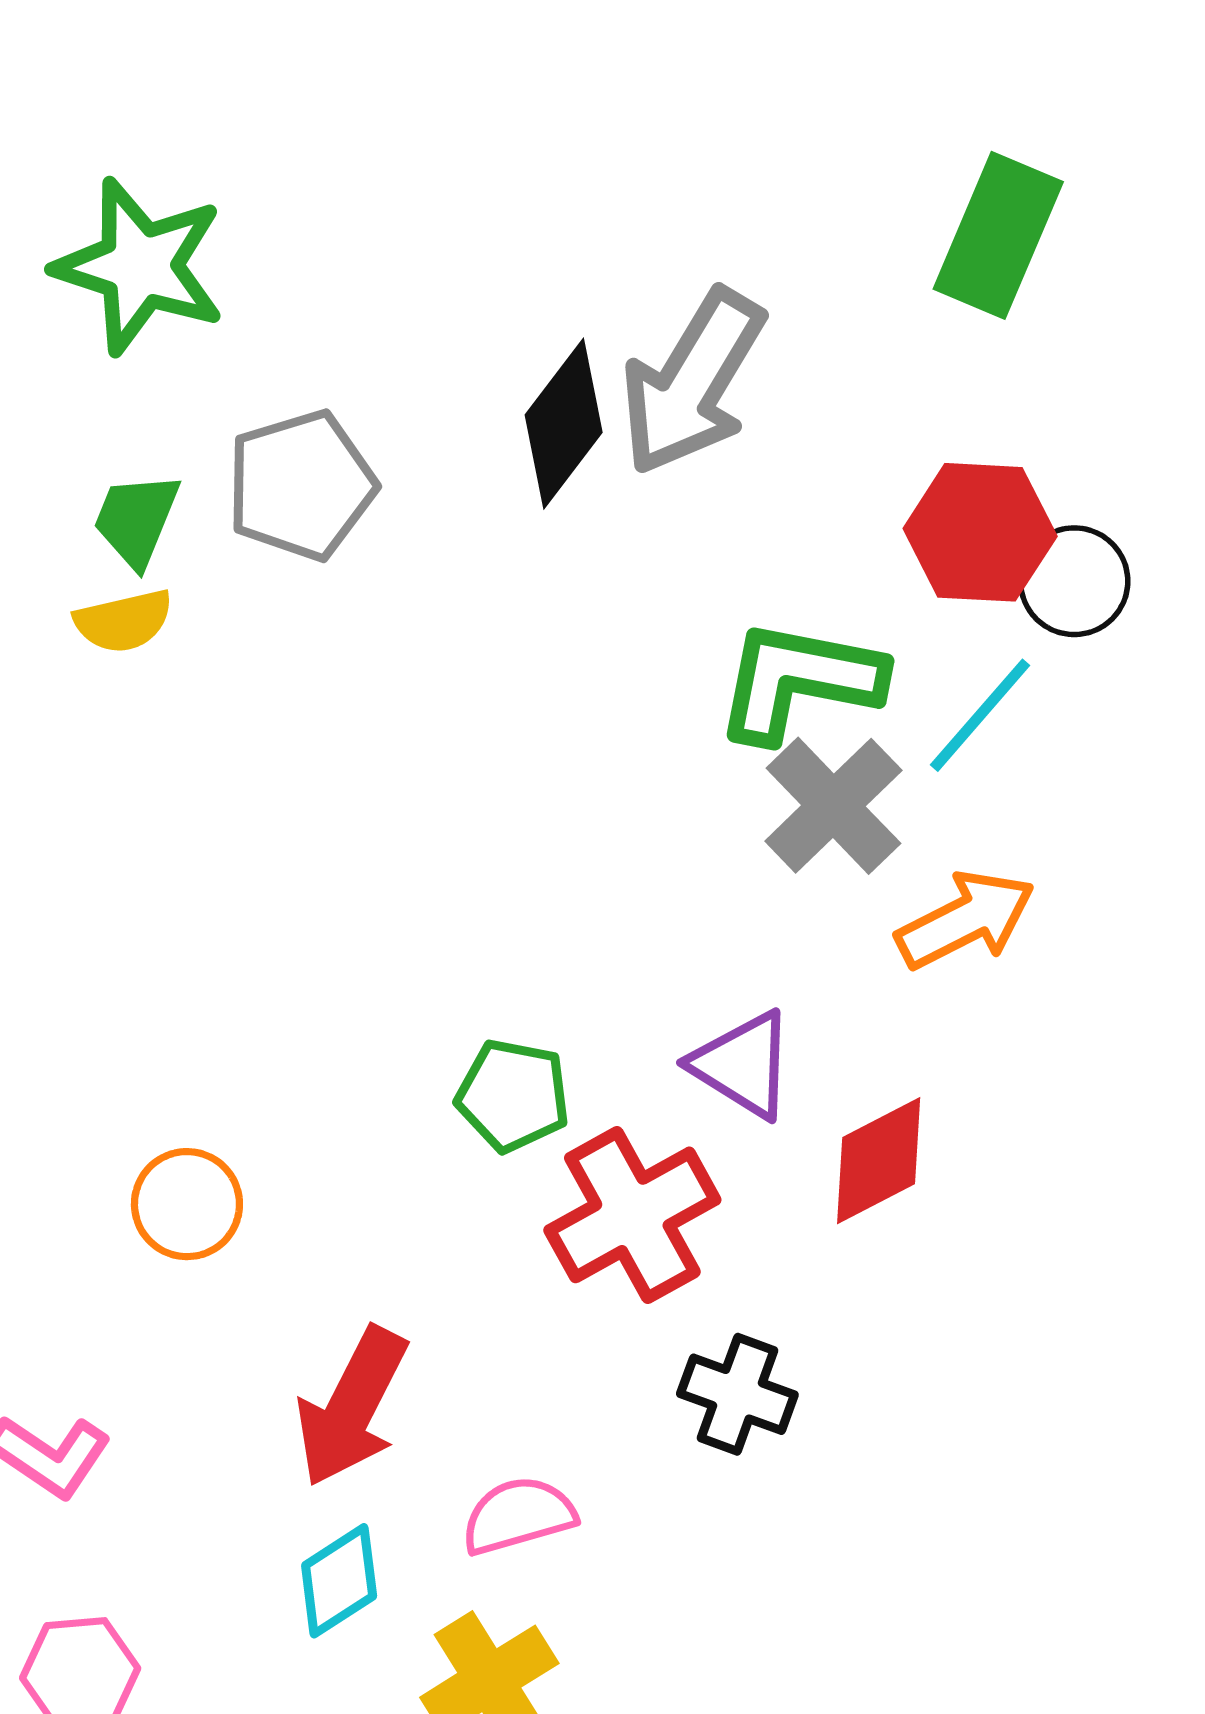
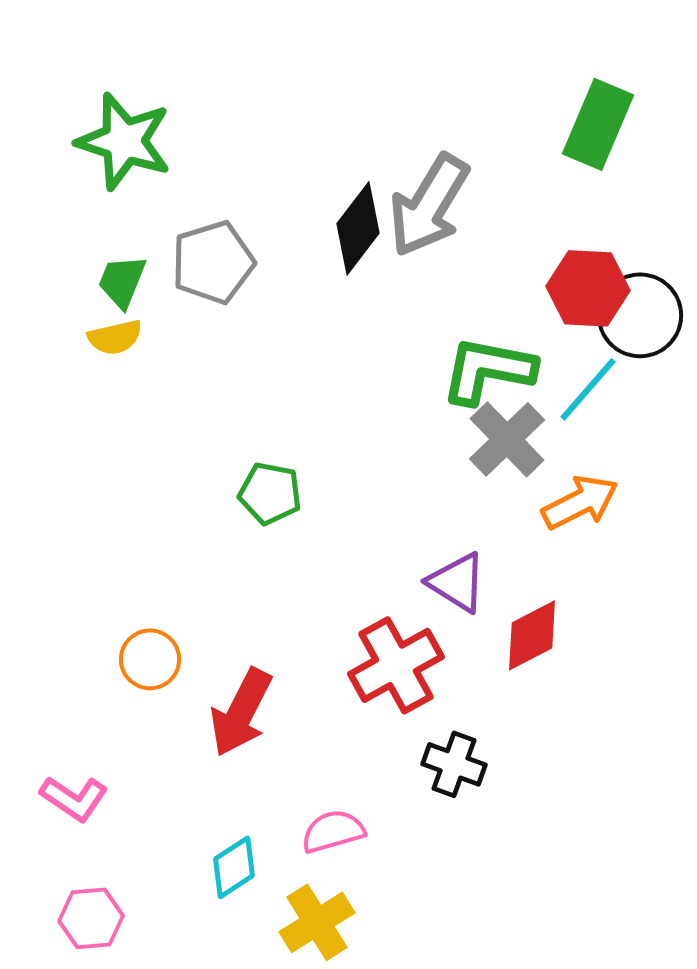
black circle: (1074, 581) -> (640, 315), size x1.4
green pentagon: (513, 1095) -> (270, 493), moved
red arrow: (352, 1407) -> (241, 712), moved

